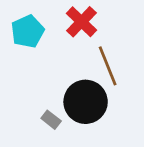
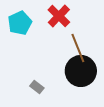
black circle: (86, 102) -> (81, 71), moved

